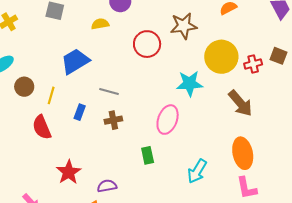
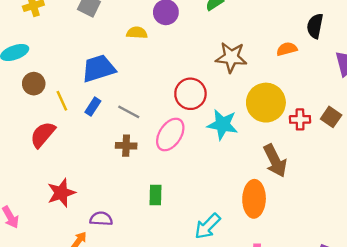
red circle: (147, 44) -> (190, 94), moved
yellow line: (51, 95) -> (62, 101), turned -54
blue rectangle: (80, 112) -> (93, 107), moved
pink ellipse: (168, 120) -> (170, 134), moved
red semicircle: (42, 127) -> (43, 135), turned 50
orange ellipse: (243, 153) -> (254, 199), moved

